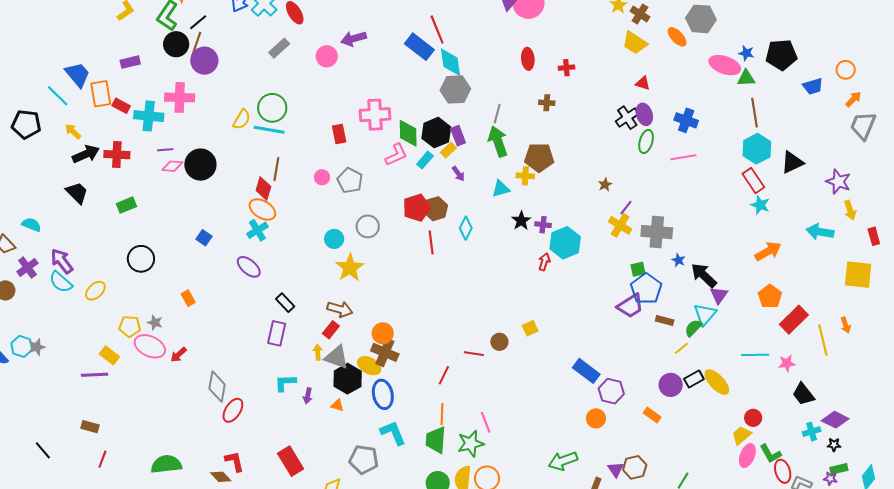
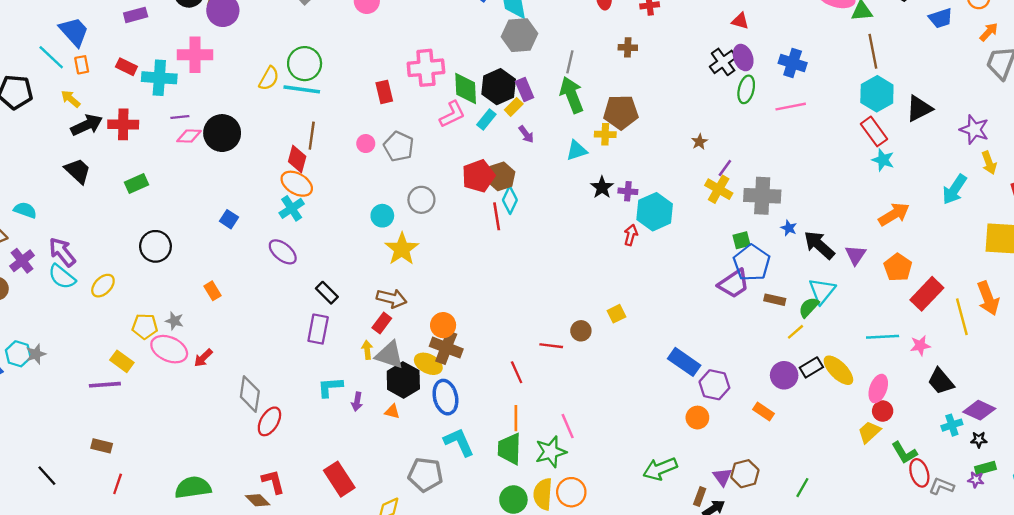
orange rectangle: (101, 94) -> (82, 65), moved, size x0.6
cyan diamond: (466, 228) -> (510, 200), moved
cyan arrow: (820, 232) -> (954, 189), turned -64
purple triangle: (719, 295) -> (856, 255), moved
orange arrow: (846, 325) -> (988, 298), size x1.8
red line: (444, 375) -> (517, 372), turned -48
pink ellipse: (747, 456) -> (878, 389), moved

